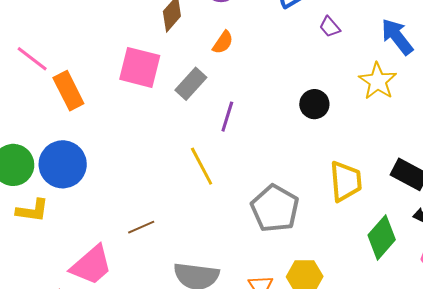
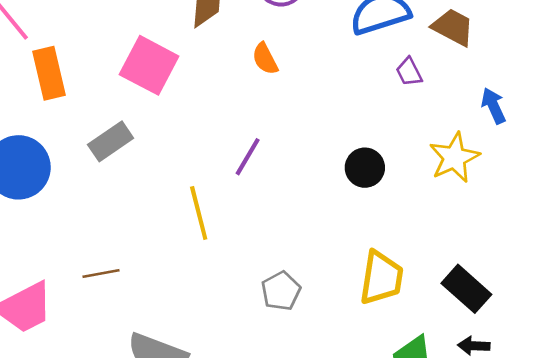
blue arrow: (397, 37) -> (493, 106), size x0.7
orange semicircle: (223, 42) -> (265, 59), turned 105
gray rectangle: (191, 84) -> (111, 141), moved
gray pentagon: (275, 208) -> (281, 291), size x0.6

